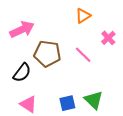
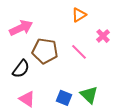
blue square: (67, 103) -> (64, 98), turned 35

